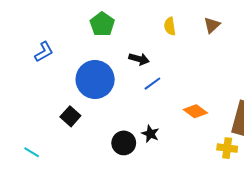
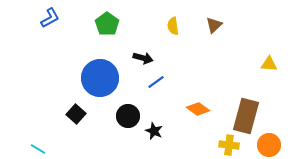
blue L-shape: (44, 52) -> (50, 18), moved
black circle: (124, 143) -> (128, 116), moved

